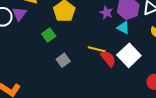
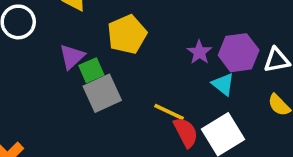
purple triangle: (19, 14) -> (72, 57), moved
gray square: (63, 60) -> (102, 93), moved, size x1.5

